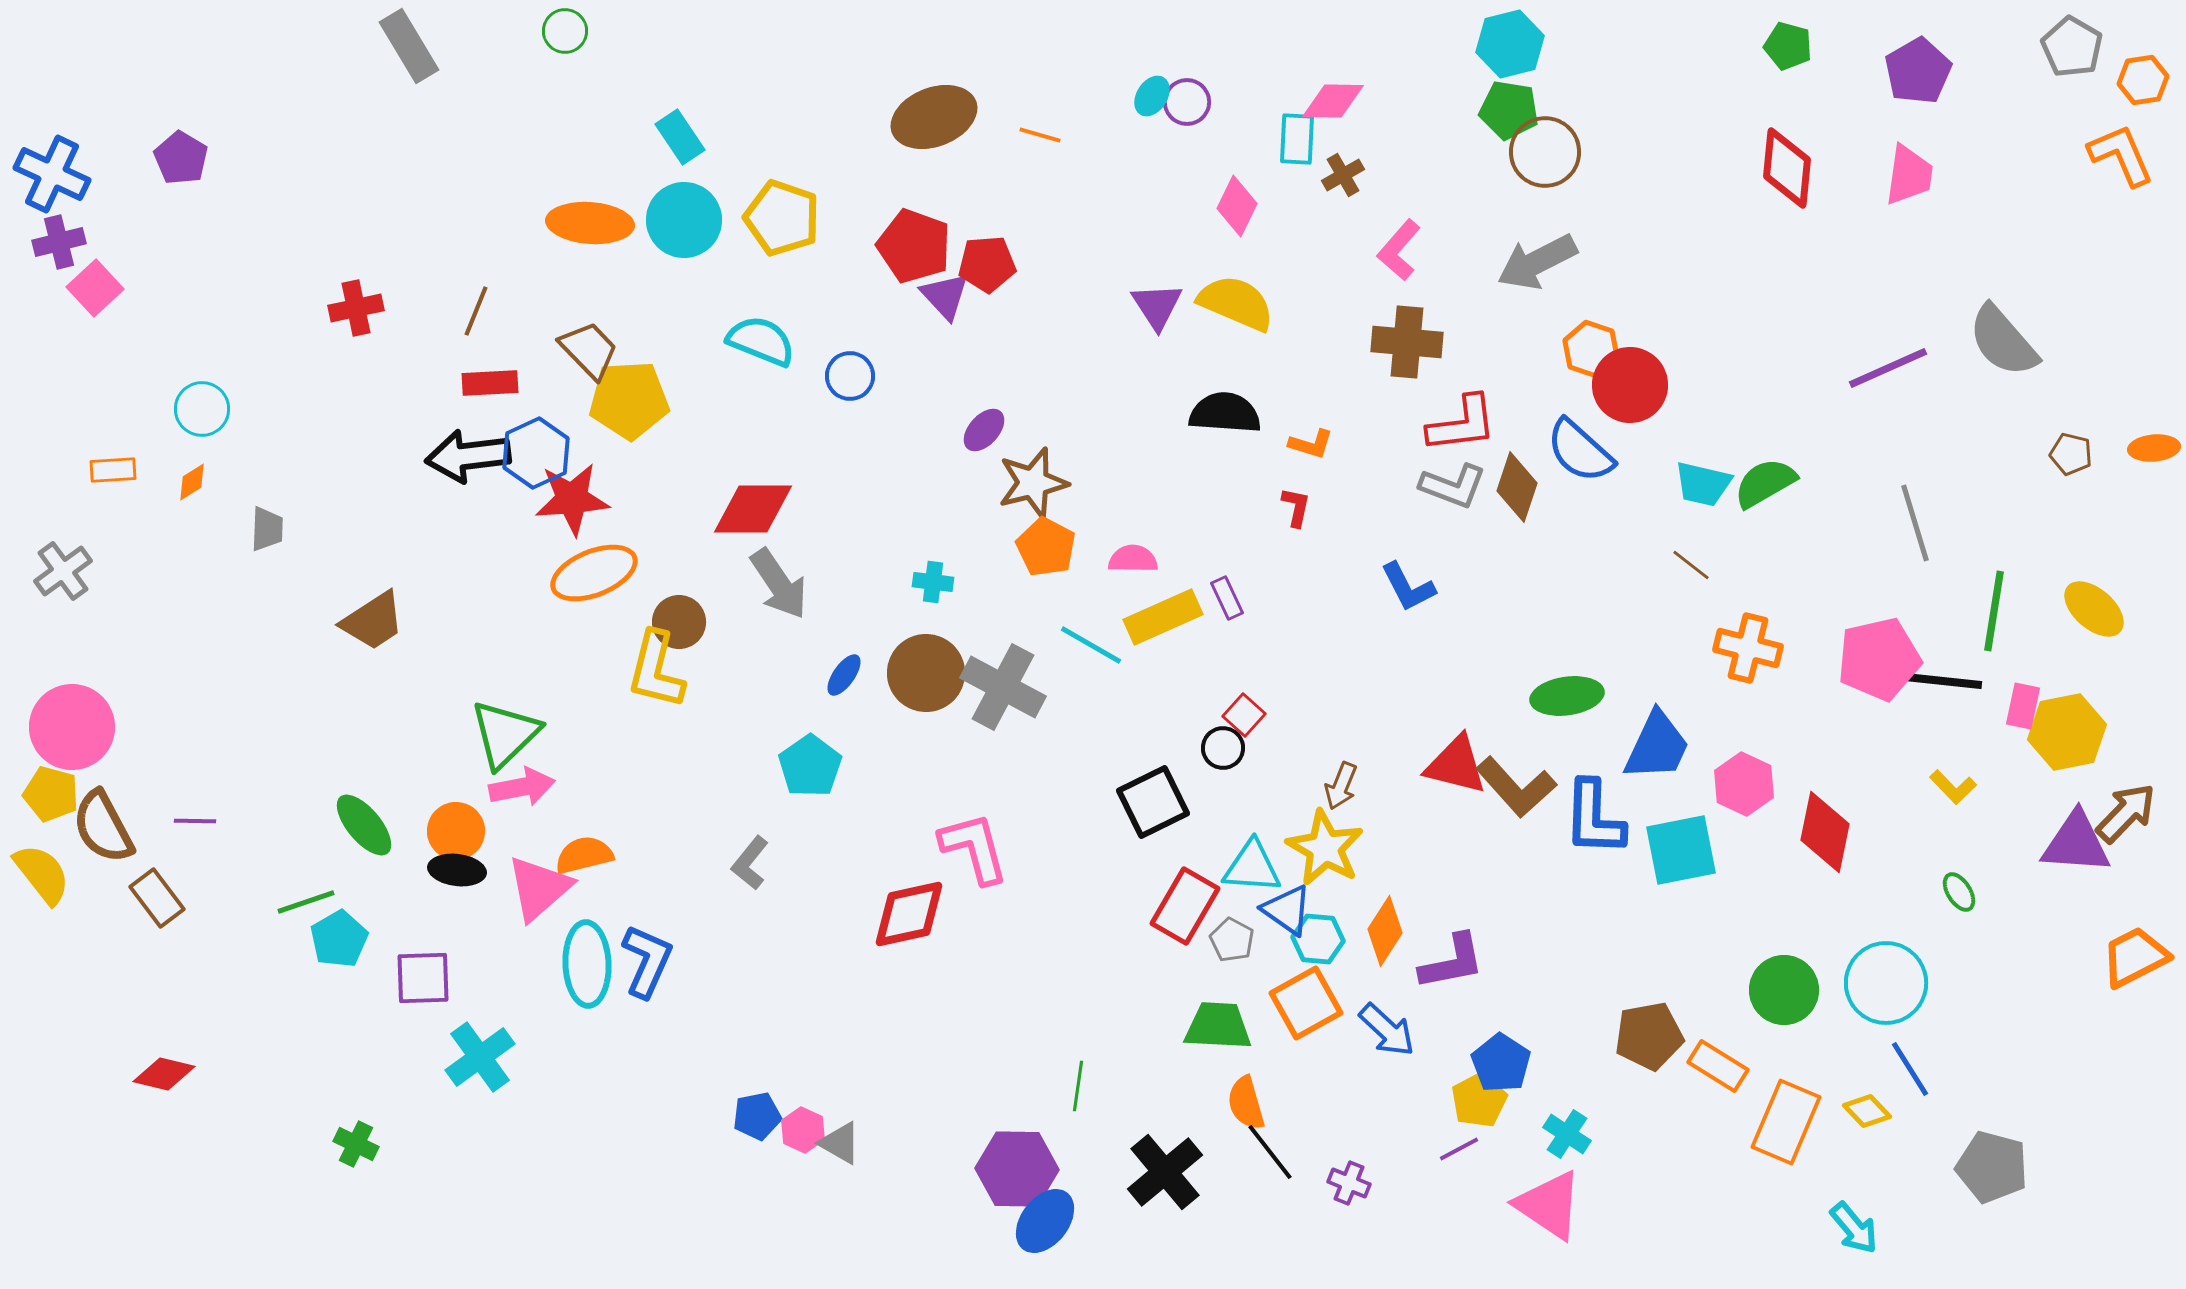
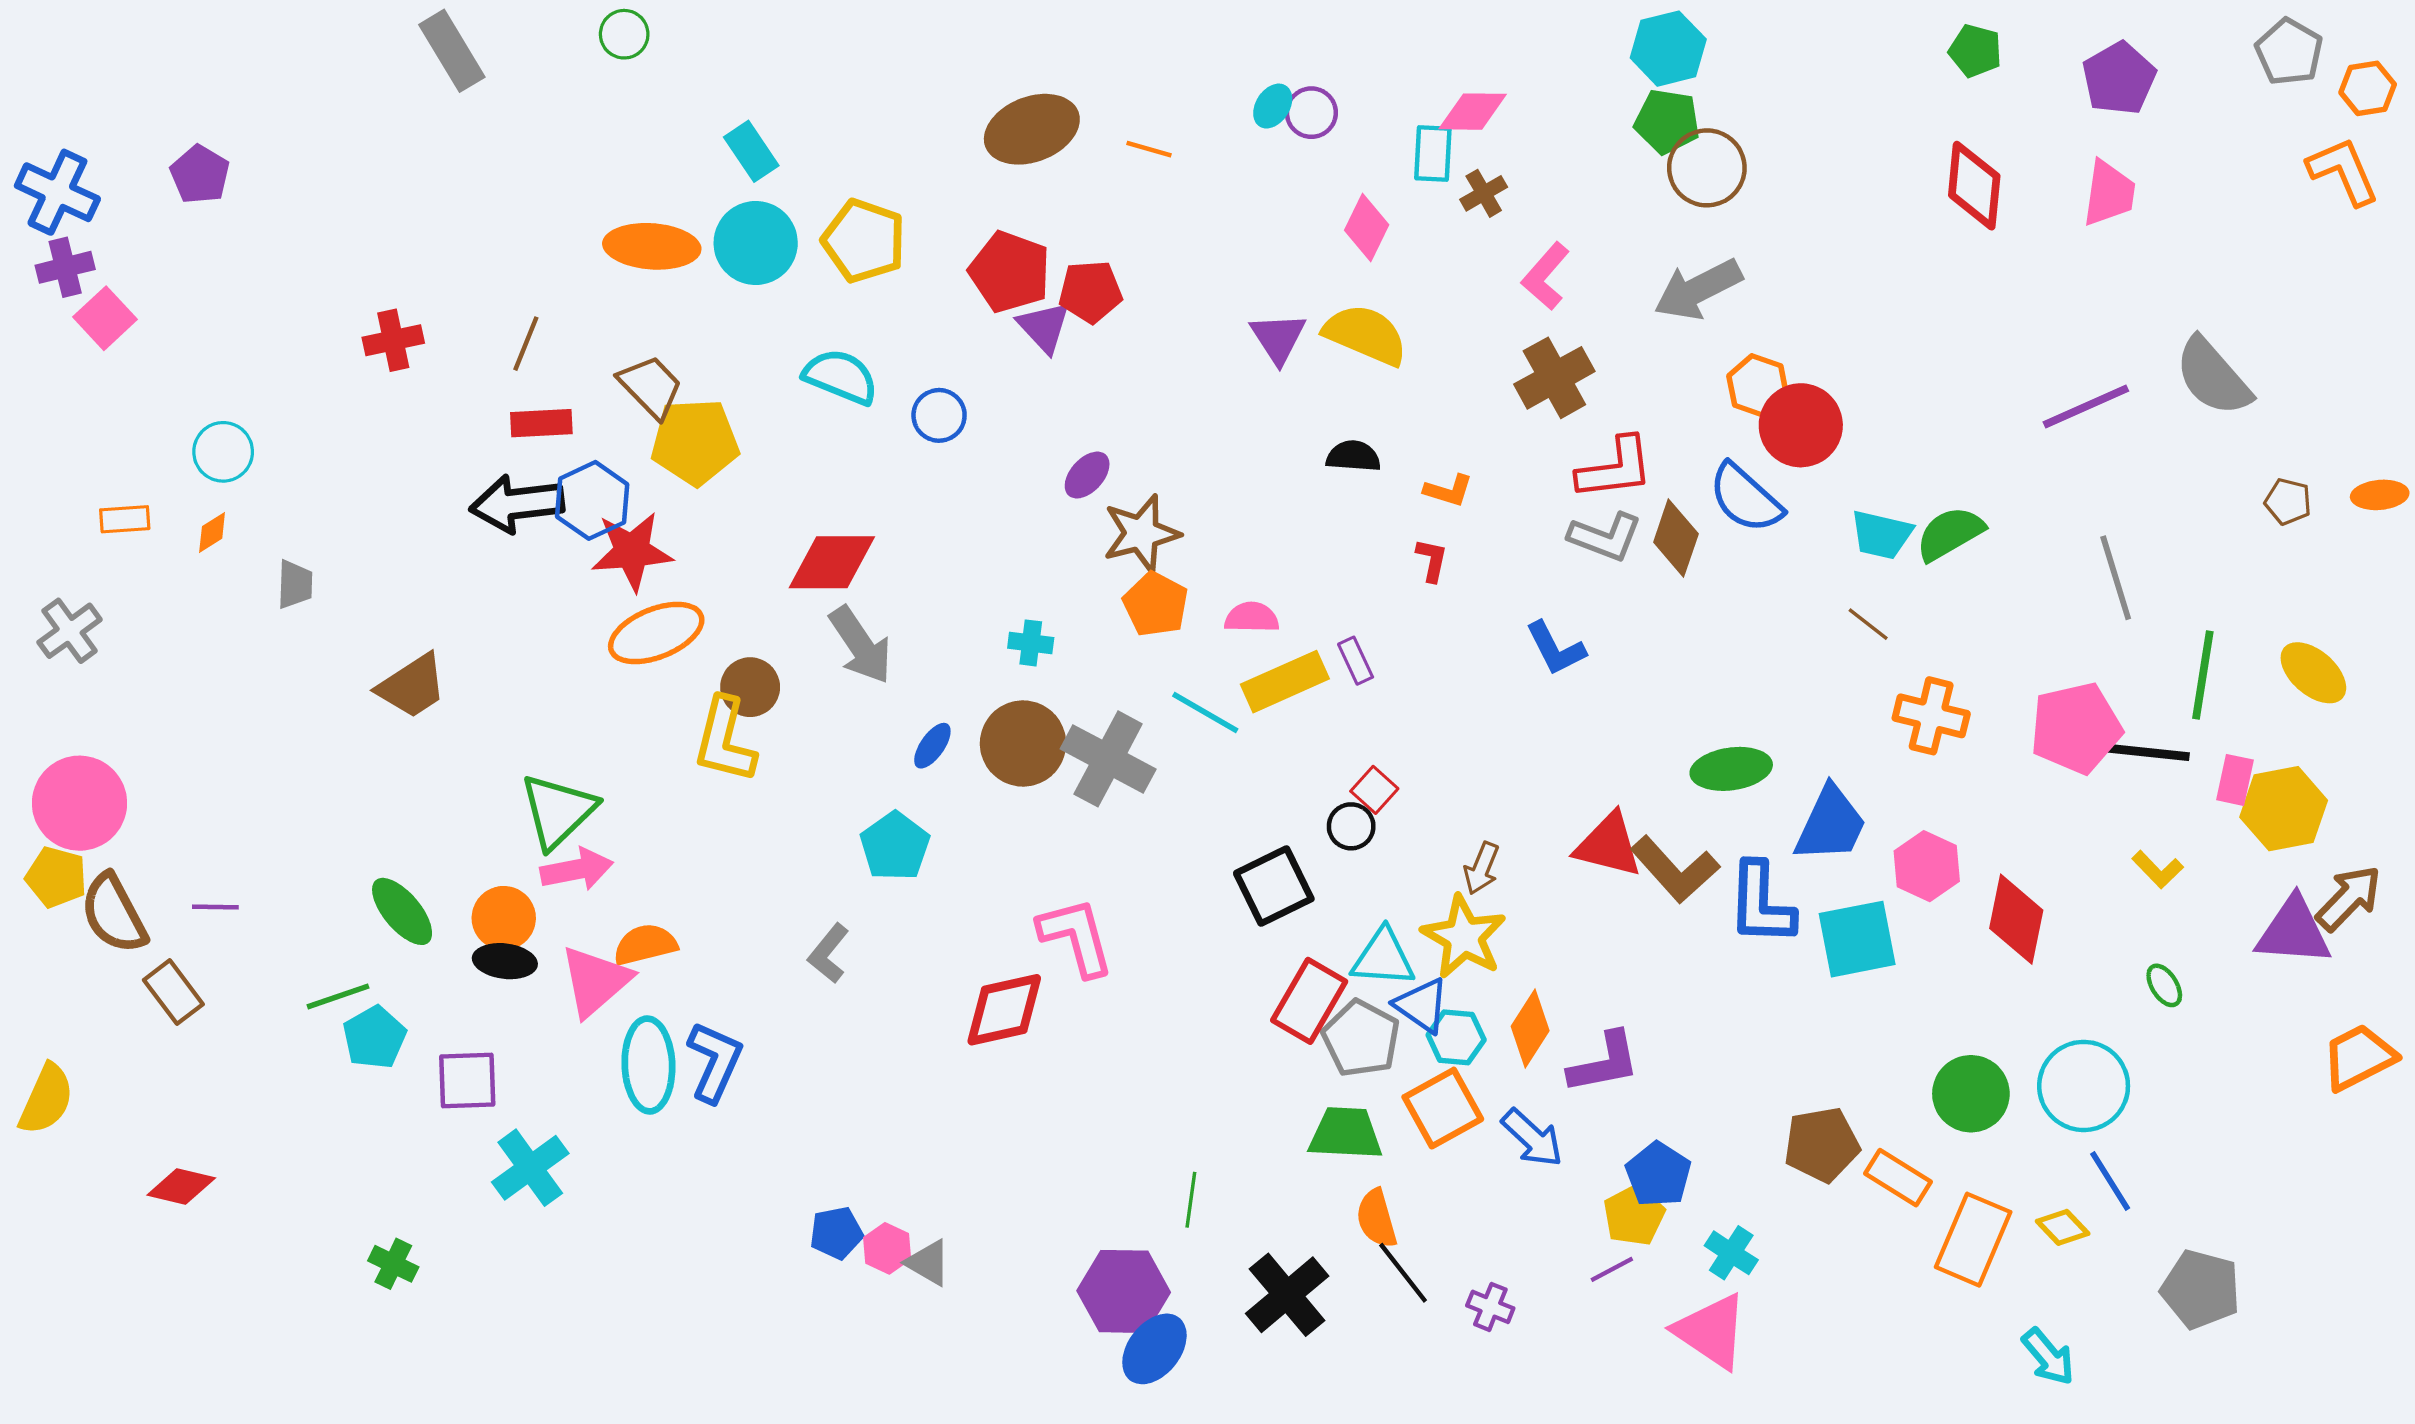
brown cross: (1407, 342) -> (1554, 378), turned -34
black semicircle: (1225, 413) -> (1353, 456), size x0.7
yellow semicircle: (42, 874) -> (46, 1099), moved, turned 62
gray pentagon: (1232, 940) -> (1361, 1038), size x1.6

